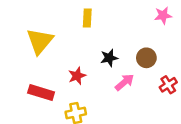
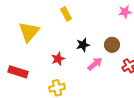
yellow rectangle: (87, 18) -> (66, 14), turned -32
red rectangle: (41, 92) -> (18, 72), moved

